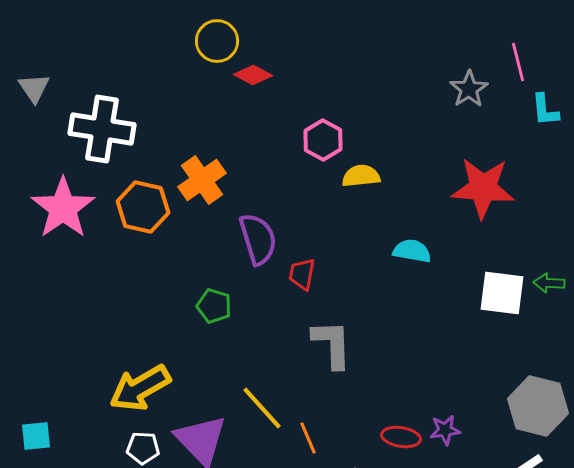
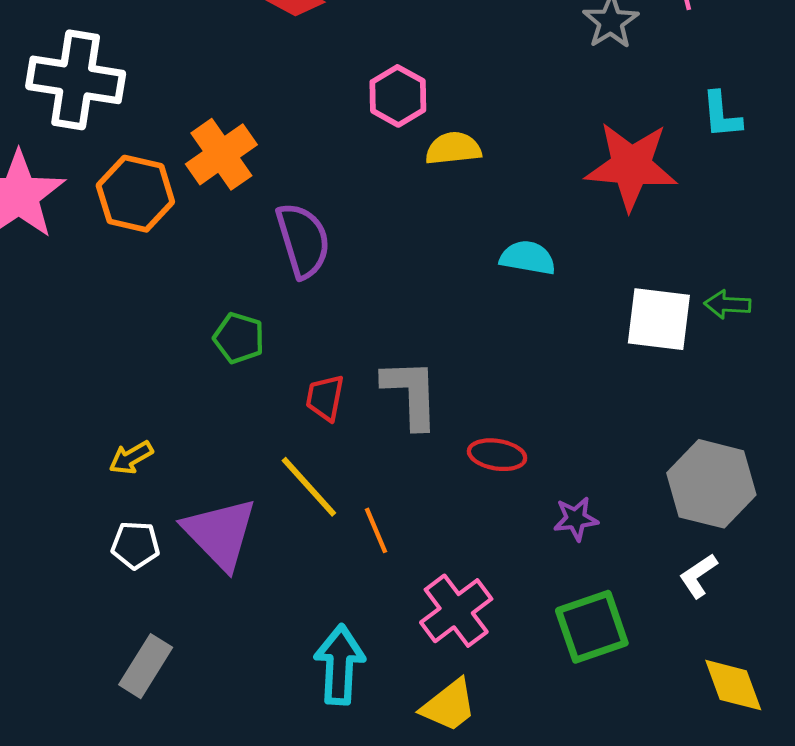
cyan L-shape: (545, 110) -> (722, 115), moved
red trapezoid: (302, 274) -> (325, 398), moved
yellow arrow: (140, 388) -> (131, 458), size x0.5
red ellipse: (401, 437) -> (497, 455), moved

